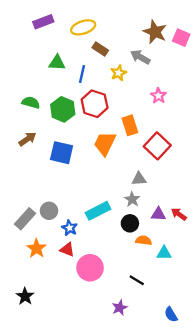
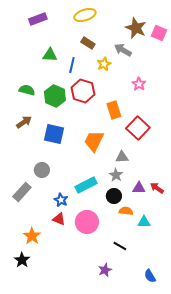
yellow ellipse: (83, 27) -> (85, 15), moved
orange trapezoid: (105, 144) -> (94, 141), moved
gray circle: (49, 211) -> (42, 170), moved
orange star: (36, 248) -> (32, 236), moved
pink circle: (90, 268) -> (87, 222), moved

